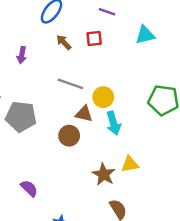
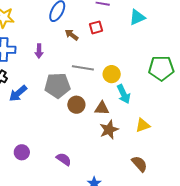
brown triangle: (84, 114) -> (102, 108), moved
gray pentagon: (21, 117) -> (57, 85), moved
brown circle: (69, 136) -> (76, 105), moved
brown star: (104, 174) -> (109, 130), moved, turned 30

